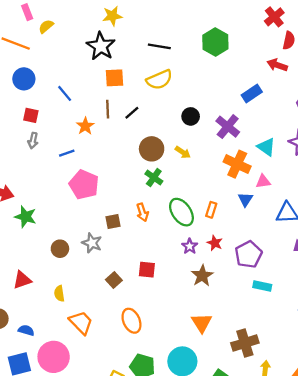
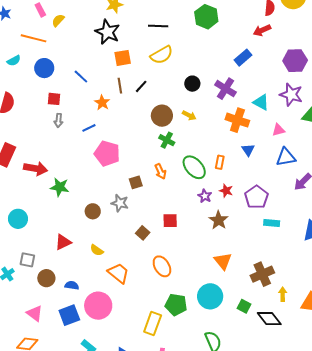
red arrow: (277, 65) -> (262, 30), turned -36
pink triangle: (263, 182) -> (278, 130), moved
yellow semicircle: (59, 294) -> (97, 250), turned -40

